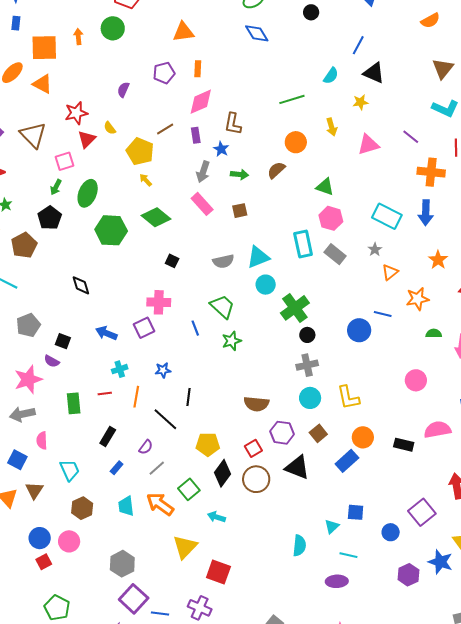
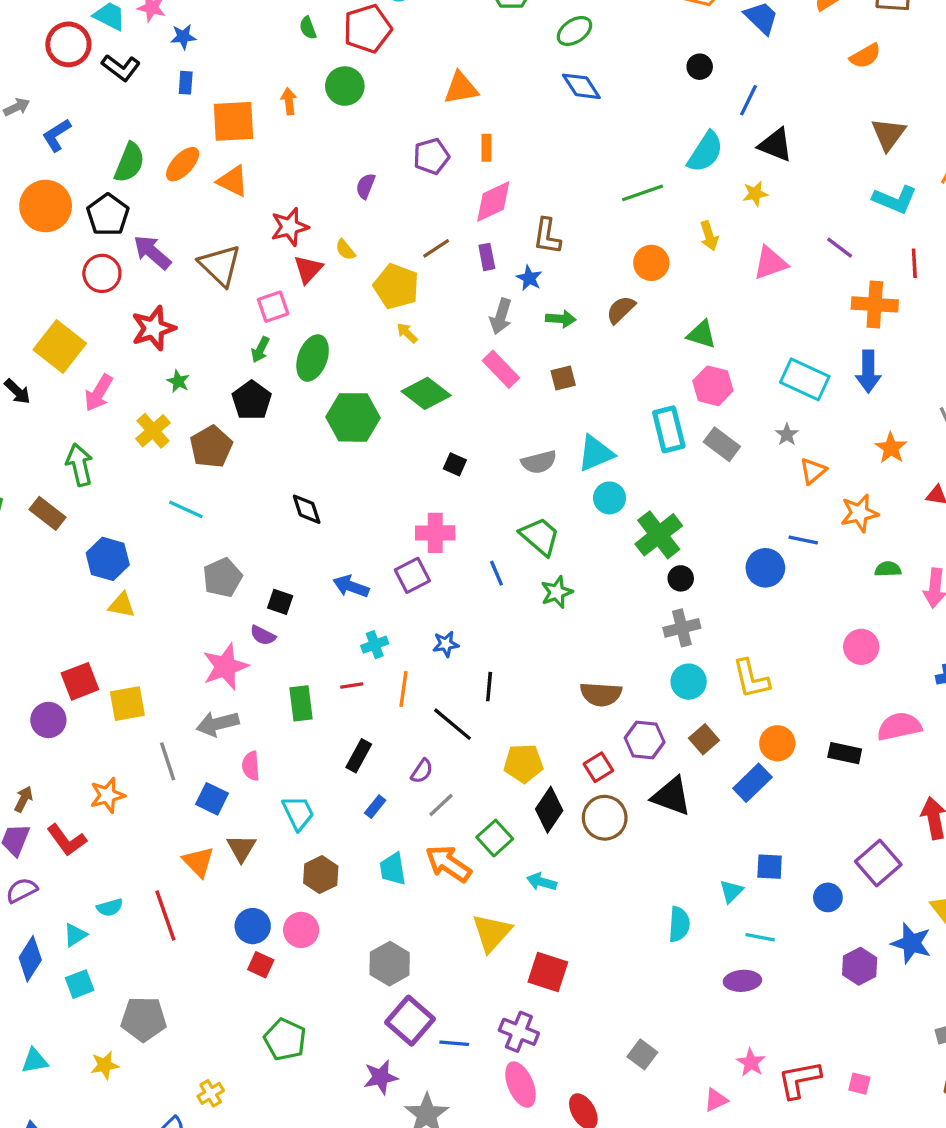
black circle: (311, 12) -> (700, 67), moved
cyan semicircle: (331, 76) -> (705, 152), size x1.5
red square: (44, 562) -> (261, 965), turned -35

